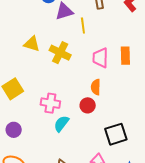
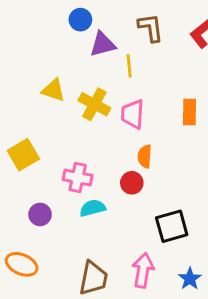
pink trapezoid: (100, 58) -> (133, 114), moved
cyan semicircle: (61, 124) -> (93, 208), turned 36
purple circle: (14, 130) -> (40, 214), moved

